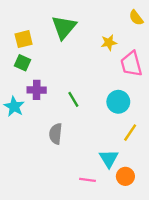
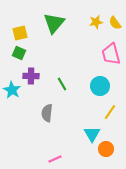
yellow semicircle: (136, 18) -> (115, 23), moved
yellow star: (109, 43) -> (96, 22), moved
pink line: (88, 180) -> (55, 159), moved, turned -32

